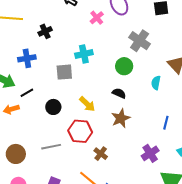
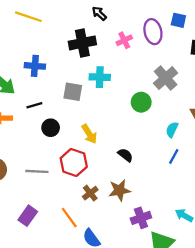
black cross: (45, 31) -> (82, 43), moved, size x1.6
black line: (27, 93) -> (34, 105), moved
black semicircle: (119, 93) -> (125, 155), moved
brown star: (121, 118) -> (119, 190), moved
blue line: (166, 123) -> (174, 156), moved
purple cross: (150, 153) -> (141, 218), moved

